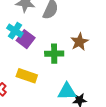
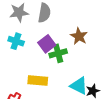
purple square: (26, 39) -> (47, 44), moved, turned 30
cyan triangle: (67, 91) -> (79, 86), turned 42

